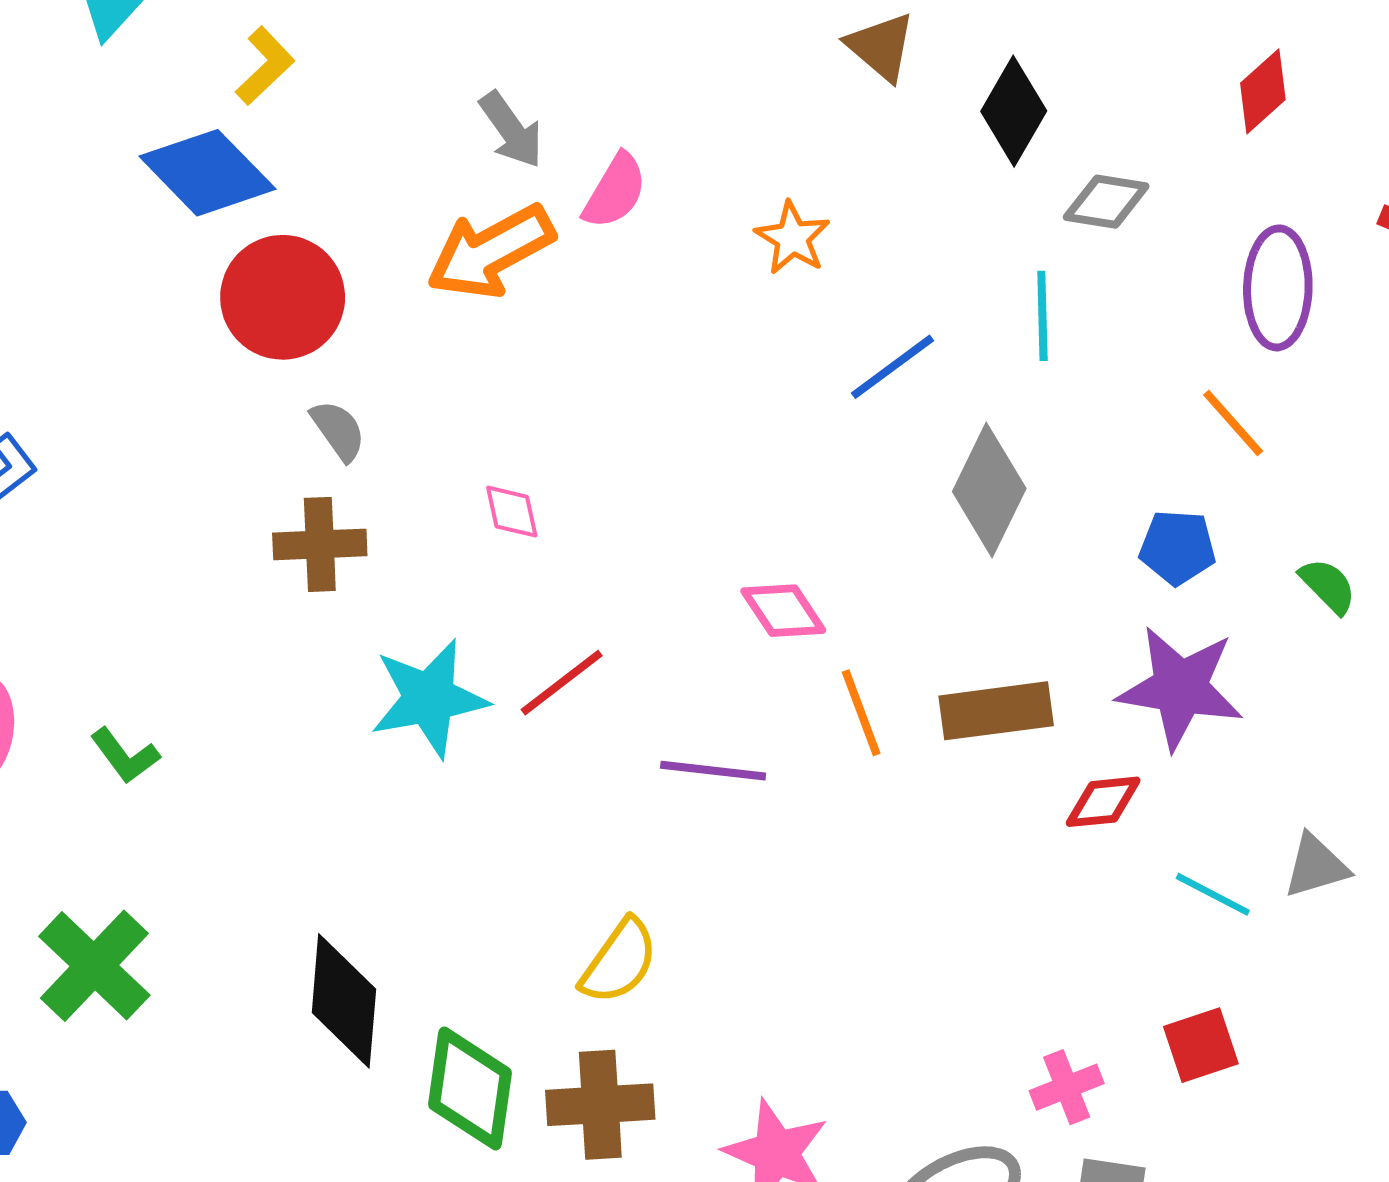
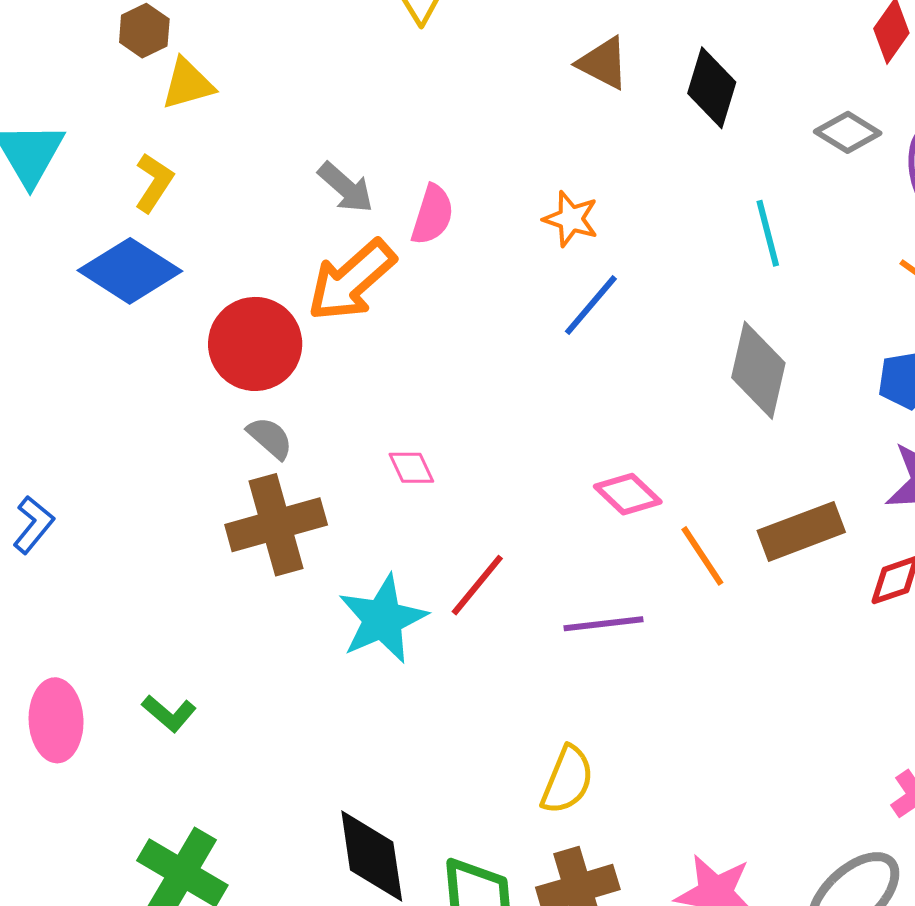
gray diamond: (1106, 202) -> (848, 132), moved, turned 36
red circle: (283, 297) -> (255, 344), moved
blue line: (893, 367) -> (591, 305), moved
brown cross: (320, 544) -> (276, 525), size x1.4

